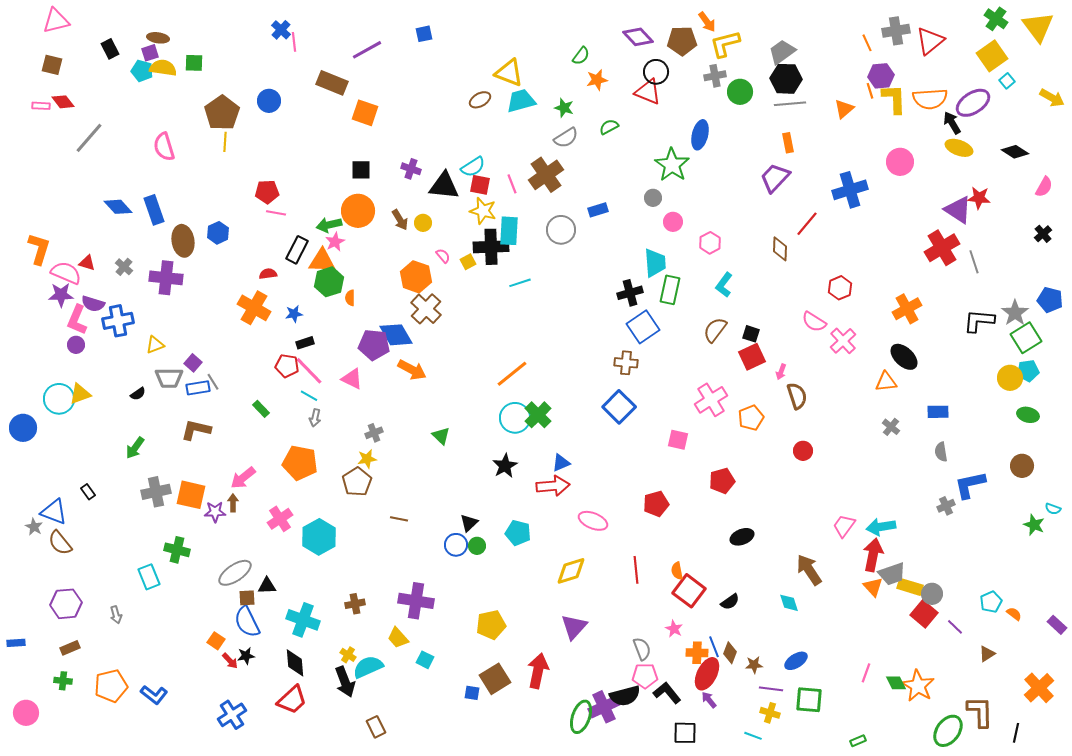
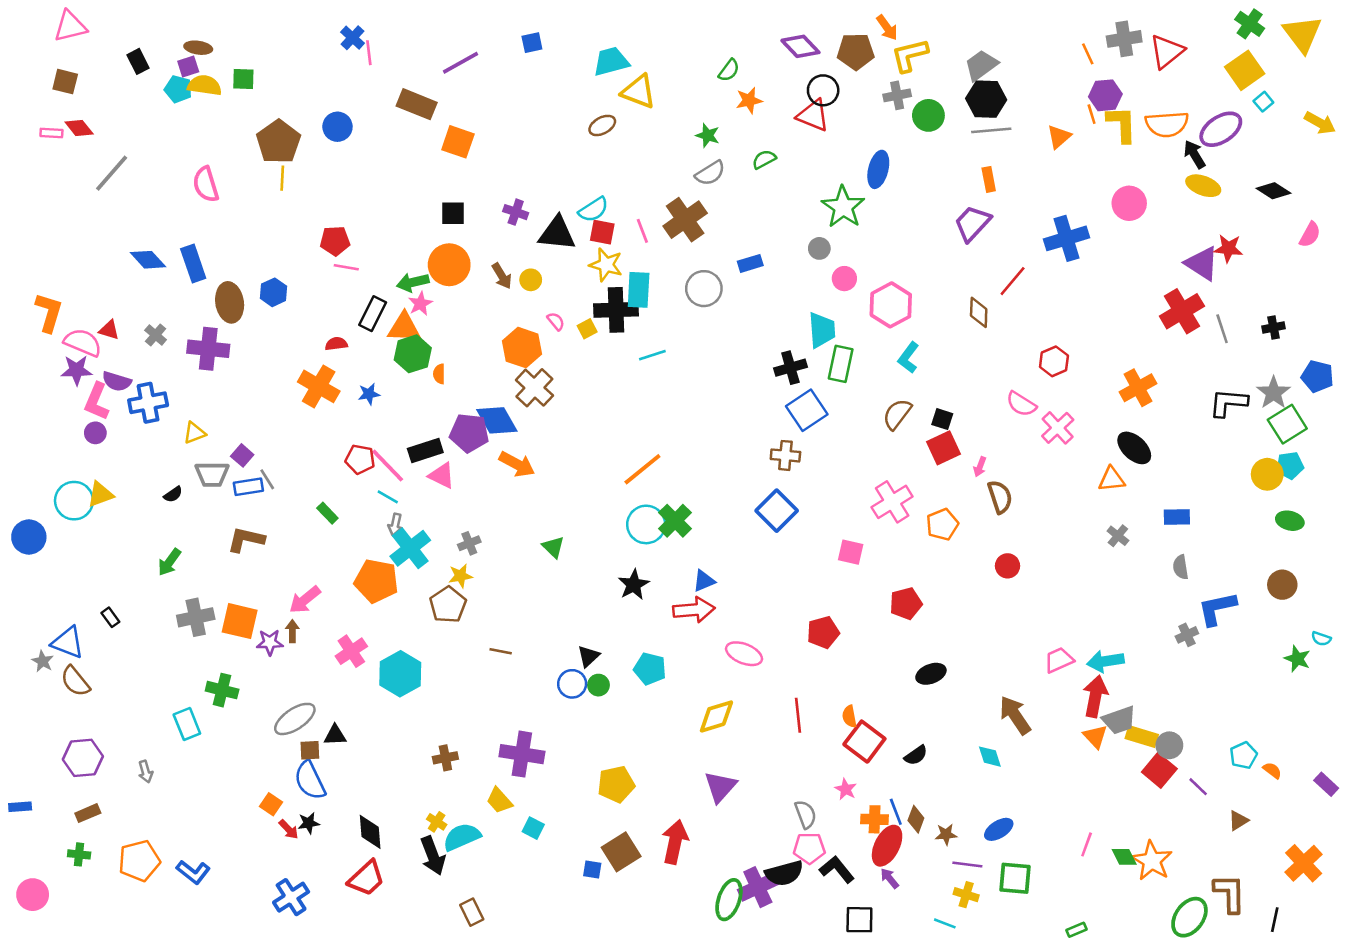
cyan trapezoid: (521, 101) -> (611, 61), moved
black cross: (1043, 234) -> (1274, 327), moved, turned 30
pink hexagon: (710, 243) -> (891, 305), size x1.6
black rectangle: (305, 343) -> (425, 450), moved, size x1.5
pink trapezoid: (844, 526) -> (1059, 660), turned 30
cyan cross: (303, 620) -> (410, 548), moved, turned 32

